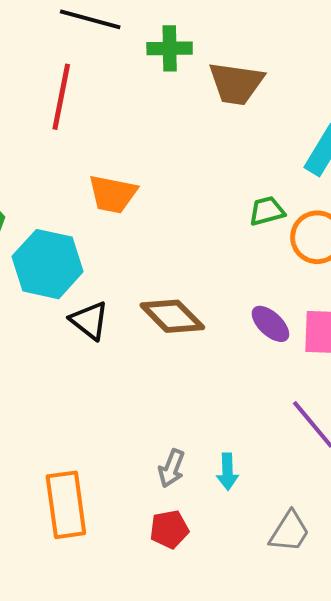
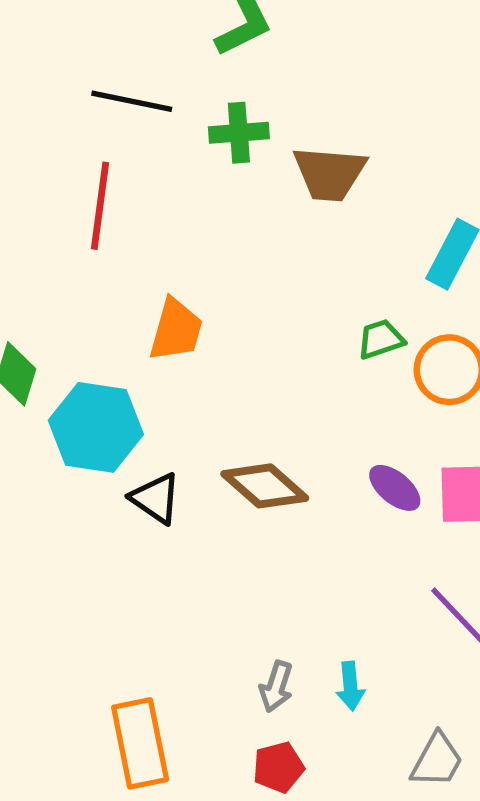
orange trapezoid: (113, 194) -> (176, 330), turned -82

